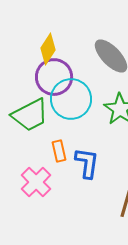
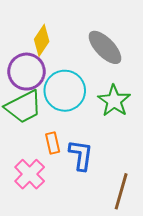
purple circle: (54, 77) -> (27, 72), moved

